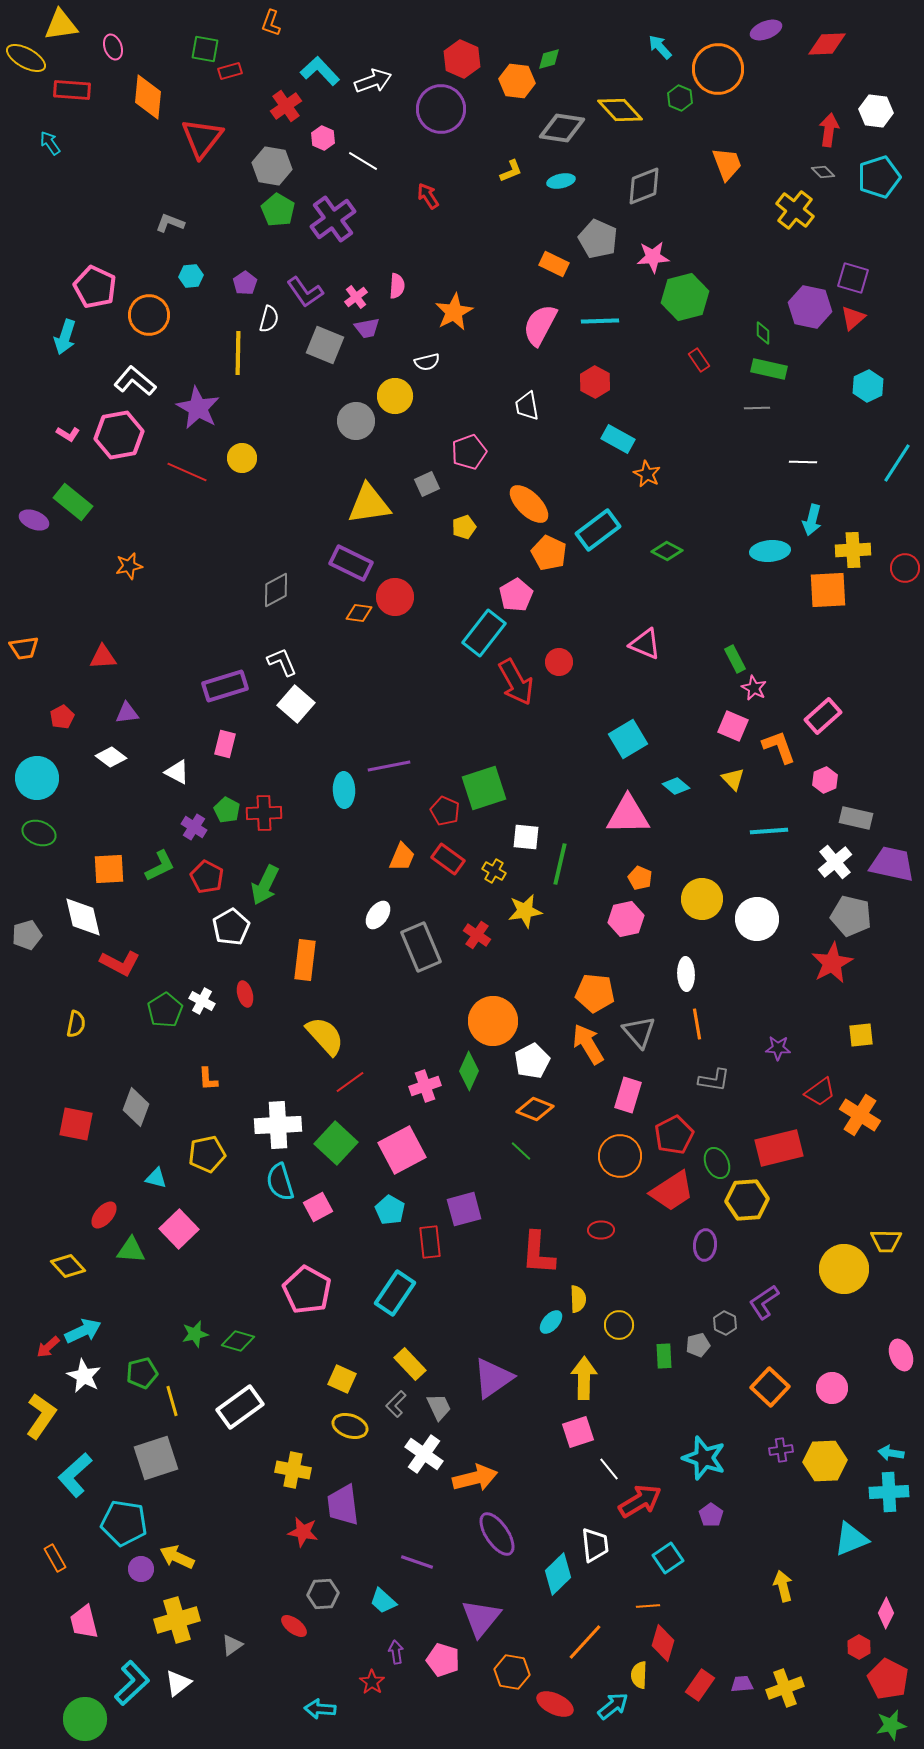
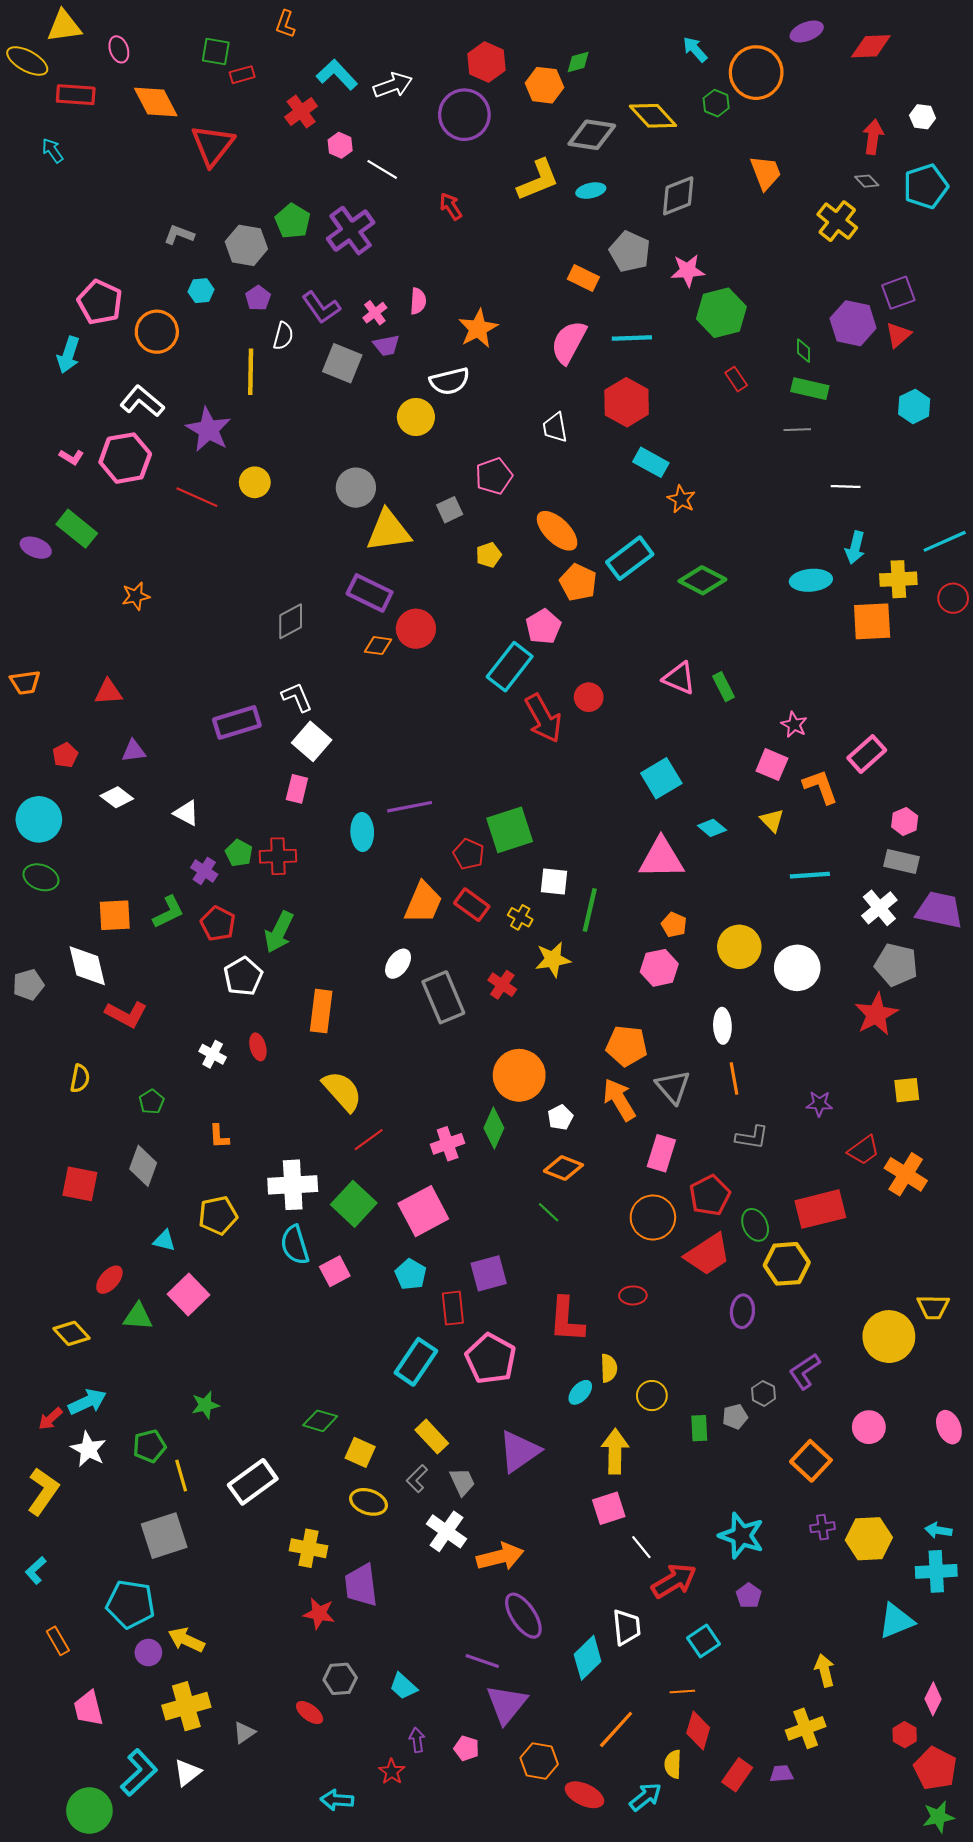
orange diamond: (148, 97) -> (156, 102), turned -33
white hexagon: (876, 111) -> (923, 117), size x0.7
gray hexagon: (272, 166) -> (246, 245), moved
yellow L-shape: (511, 171) -> (538, 180), size x1.8
purple square: (853, 278) -> (898, 293), turned -36
white semicircle: (427, 362) -> (450, 381), size x1.5
red hexagon: (595, 382) -> (627, 402), size x1.4
gray circle: (356, 421) -> (356, 488), moved
cyan line: (897, 463) -> (945, 541), moved, turned 33
green diamond: (667, 551) -> (702, 580), size x1.4
green rectangle: (735, 659) -> (723, 687), moved
pink rectangle: (225, 744) -> (297, 789), moved
pink hexagon: (825, 780) -> (905, 821), moved
orange trapezoid: (402, 857) -> (423, 903), size x1.4
green pentagon: (165, 1010) -> (152, 1102), moved, size x0.7
white pentagon: (532, 1061) -> (560, 1117), size x0.7
pink pentagon: (307, 1290) -> (491, 1359), moved
green diamond: (238, 1341) -> (320, 1421), moved
pink circle: (832, 1388) -> (869, 1427), moved
cyan L-shape: (75, 1475) -> (36, 1570), moved, size x0.6
purple line: (417, 1562) -> (482, 1661), moved
pink pentagon: (443, 1660) -> (466, 1748), size x0.7
yellow cross: (785, 1688) -> (806, 1728), moved

